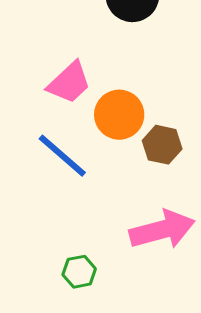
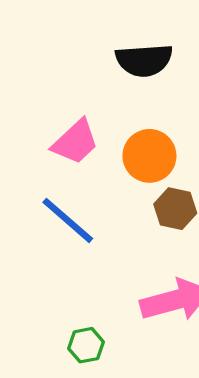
orange circle: (119, 115) -> (149, 156), moved

